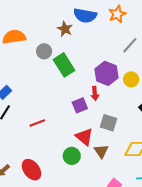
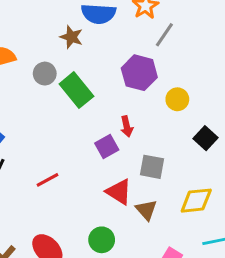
gray line: (130, 45) -> (164, 35), moved
purple hexagon: (106, 73) -> (139, 73), moved
green circle: (72, 156) -> (102, 240), moved

